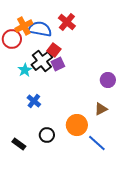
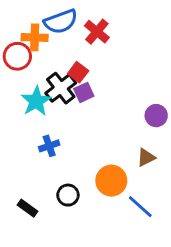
orange cross: (24, 26) -> (35, 37), turned 30
blue semicircle: (40, 29) -> (61, 22), moved, turned 150
cyan star: (25, 70) -> (36, 101), size x1.5
blue cross: (34, 101) -> (49, 146), turned 32

